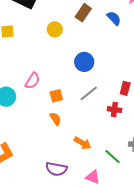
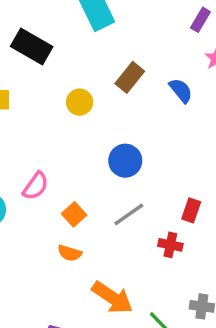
orange square: (56, 96) -> (74, 214), turned -32
orange semicircle: (55, 119) -> (70, 253), turned 136
orange arrow: (83, 143) -> (112, 298), size x1.4

